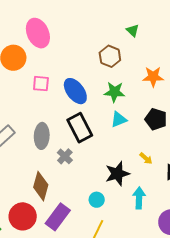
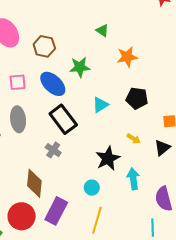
green triangle: (133, 30) -> (102, 30), moved
brown hexagon: (110, 56) -> (44, 46), moved
green star: (114, 92) -> (80, 67), moved
gray ellipse: (42, 136) -> (18, 119), moved

